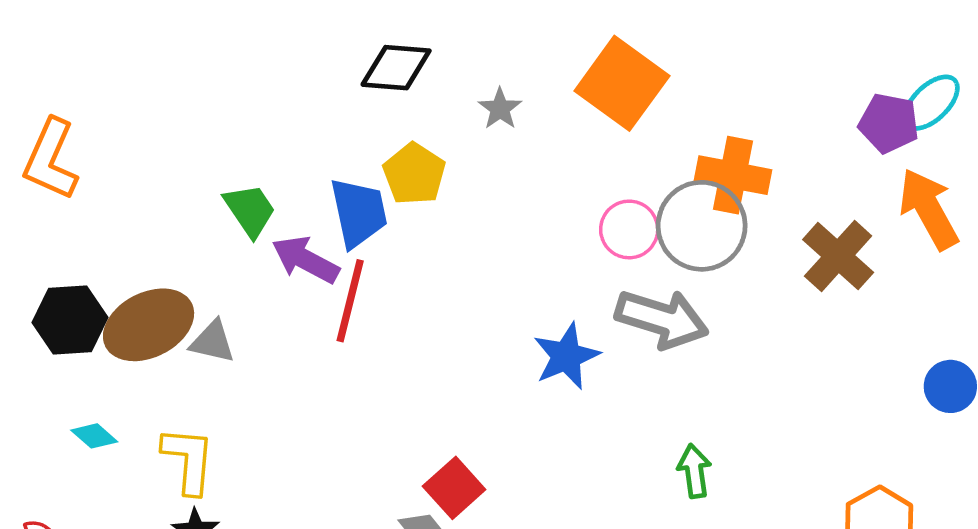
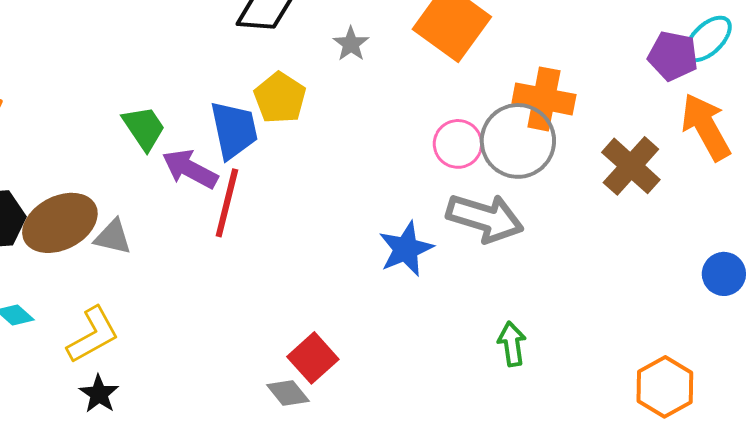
yellow L-shape: (188, 460) -> (93, 335), turned 56

